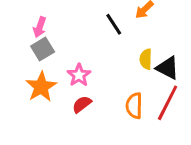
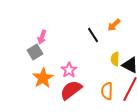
gray square: (43, 49) -> (35, 52), moved
red semicircle: (82, 104) -> (71, 90), size x1.6

